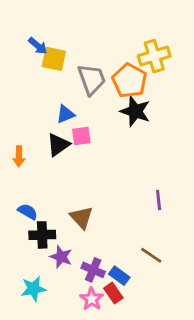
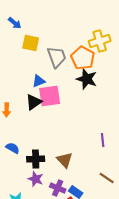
blue arrow: (38, 46) -> (15, 23), moved
pink square: (81, 136) -> (50, 96), size x1.6
brown triangle: (81, 217) -> (65, 160), moved
black cross: (42, 235) -> (36, 159), moved
brown line: (151, 255) -> (107, 178), moved

